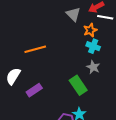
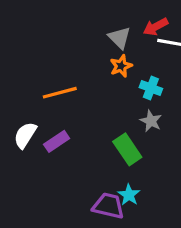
orange star: (90, 30) -> (121, 66), moved
purple rectangle: (34, 90) -> (57, 141), moved

